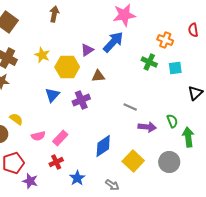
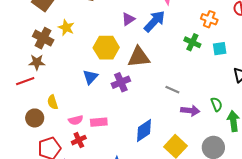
purple triangle: (87, 50) -> (128, 19), moved
yellow star: (42, 55) -> (66, 28), moved
brown triangle: (98, 76) -> (139, 57), size x1.6
yellow semicircle: (16, 119) -> (53, 102), turned -144
pink rectangle: (60, 138) -> (99, 122), turned 42
red cross: (56, 162) -> (79, 140), moved

